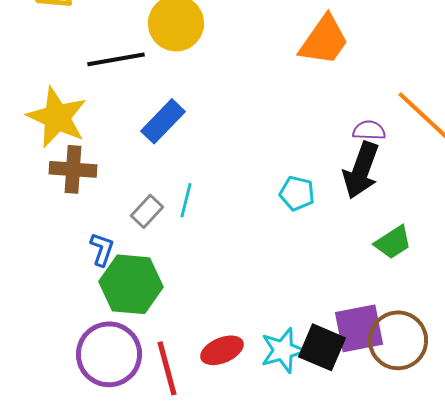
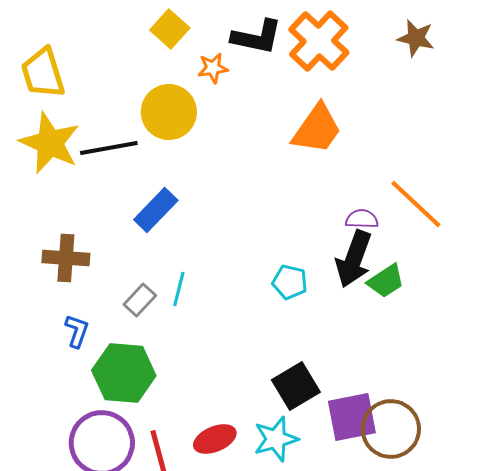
yellow star: (57, 117) -> (50, 143), moved
green trapezoid: (393, 242) -> (386, 281), moved
blue L-shape: (102, 249) -> (77, 331), moved
black square: (322, 347) -> (296, 386), moved, turned 36

